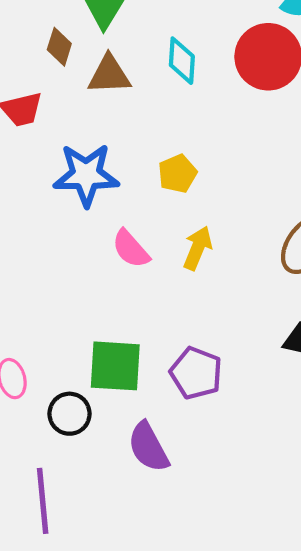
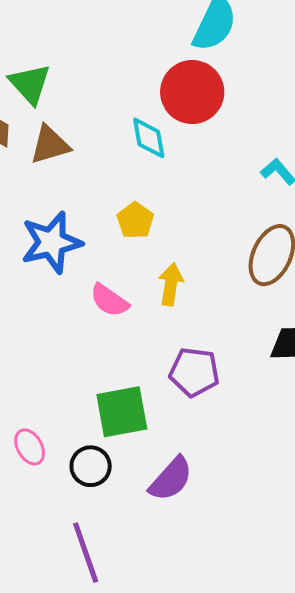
cyan diamond: (182, 61) -> (149, 138), moved
purple pentagon: (196, 373) -> (194, 372), moved
purple semicircle: (148, 447) -> (171, 479), turned -96

